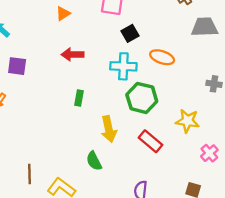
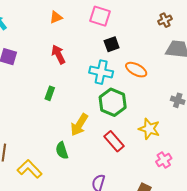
red arrow: (73, 54) -> (58, 54), turned 54
green rectangle: (79, 98) -> (50, 93), moved
yellow arrow: (109, 129) -> (79, 125), turned 35

